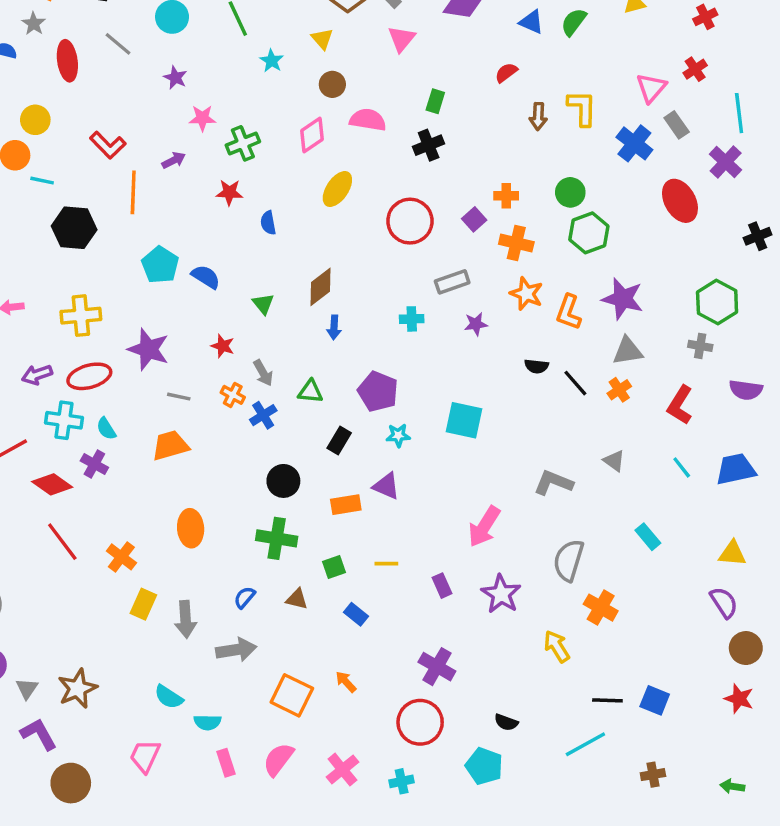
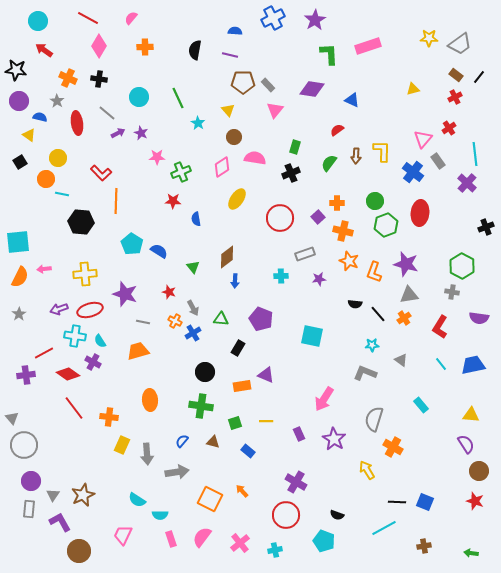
green semicircle: (574, 22) -> (329, 163), moved
purple arrow: (174, 160) -> (118, 133), moved
red ellipse: (680, 201) -> (420, 213), moved, turned 35
cyan star: (398, 435) -> (372, 345), moved
orange cross: (121, 557) -> (109, 417), turned -30

